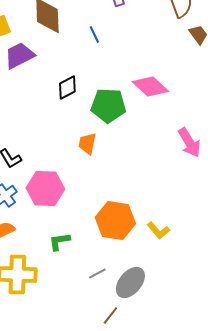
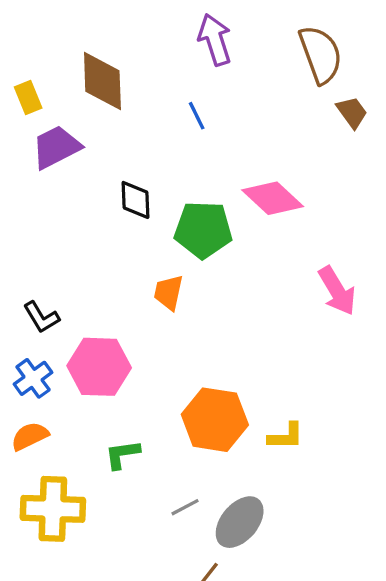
blue line: (94, 34) -> (197, 116), moved
black diamond: (67, 88) -> (135, 200), turned -65
yellow L-shape: (158, 230) -> (286, 436), turned -50

